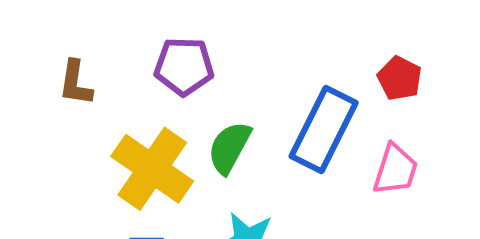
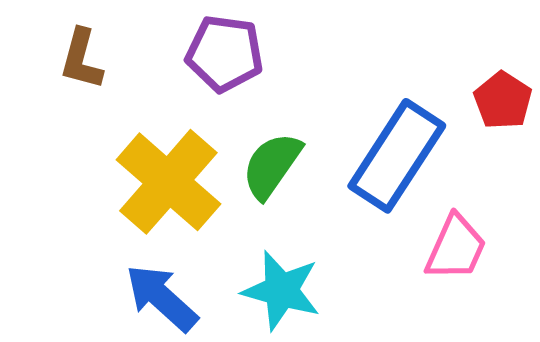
pink trapezoid: (395, 170) -> (456, 248), moved

